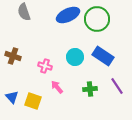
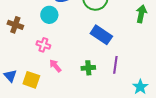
brown cross: (13, 56) -> (15, 25), moved
cyan circle: (75, 57) -> (49, 15), moved
purple line: (117, 86) -> (115, 65), turned 42

